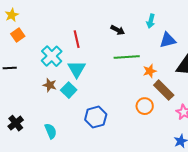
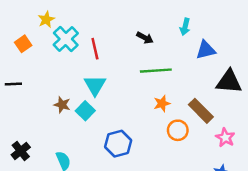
yellow star: (12, 15) -> (46, 19), moved
cyan cross: (52, 56) -> (66, 39), moved
orange star: (150, 71) -> (162, 103), moved

